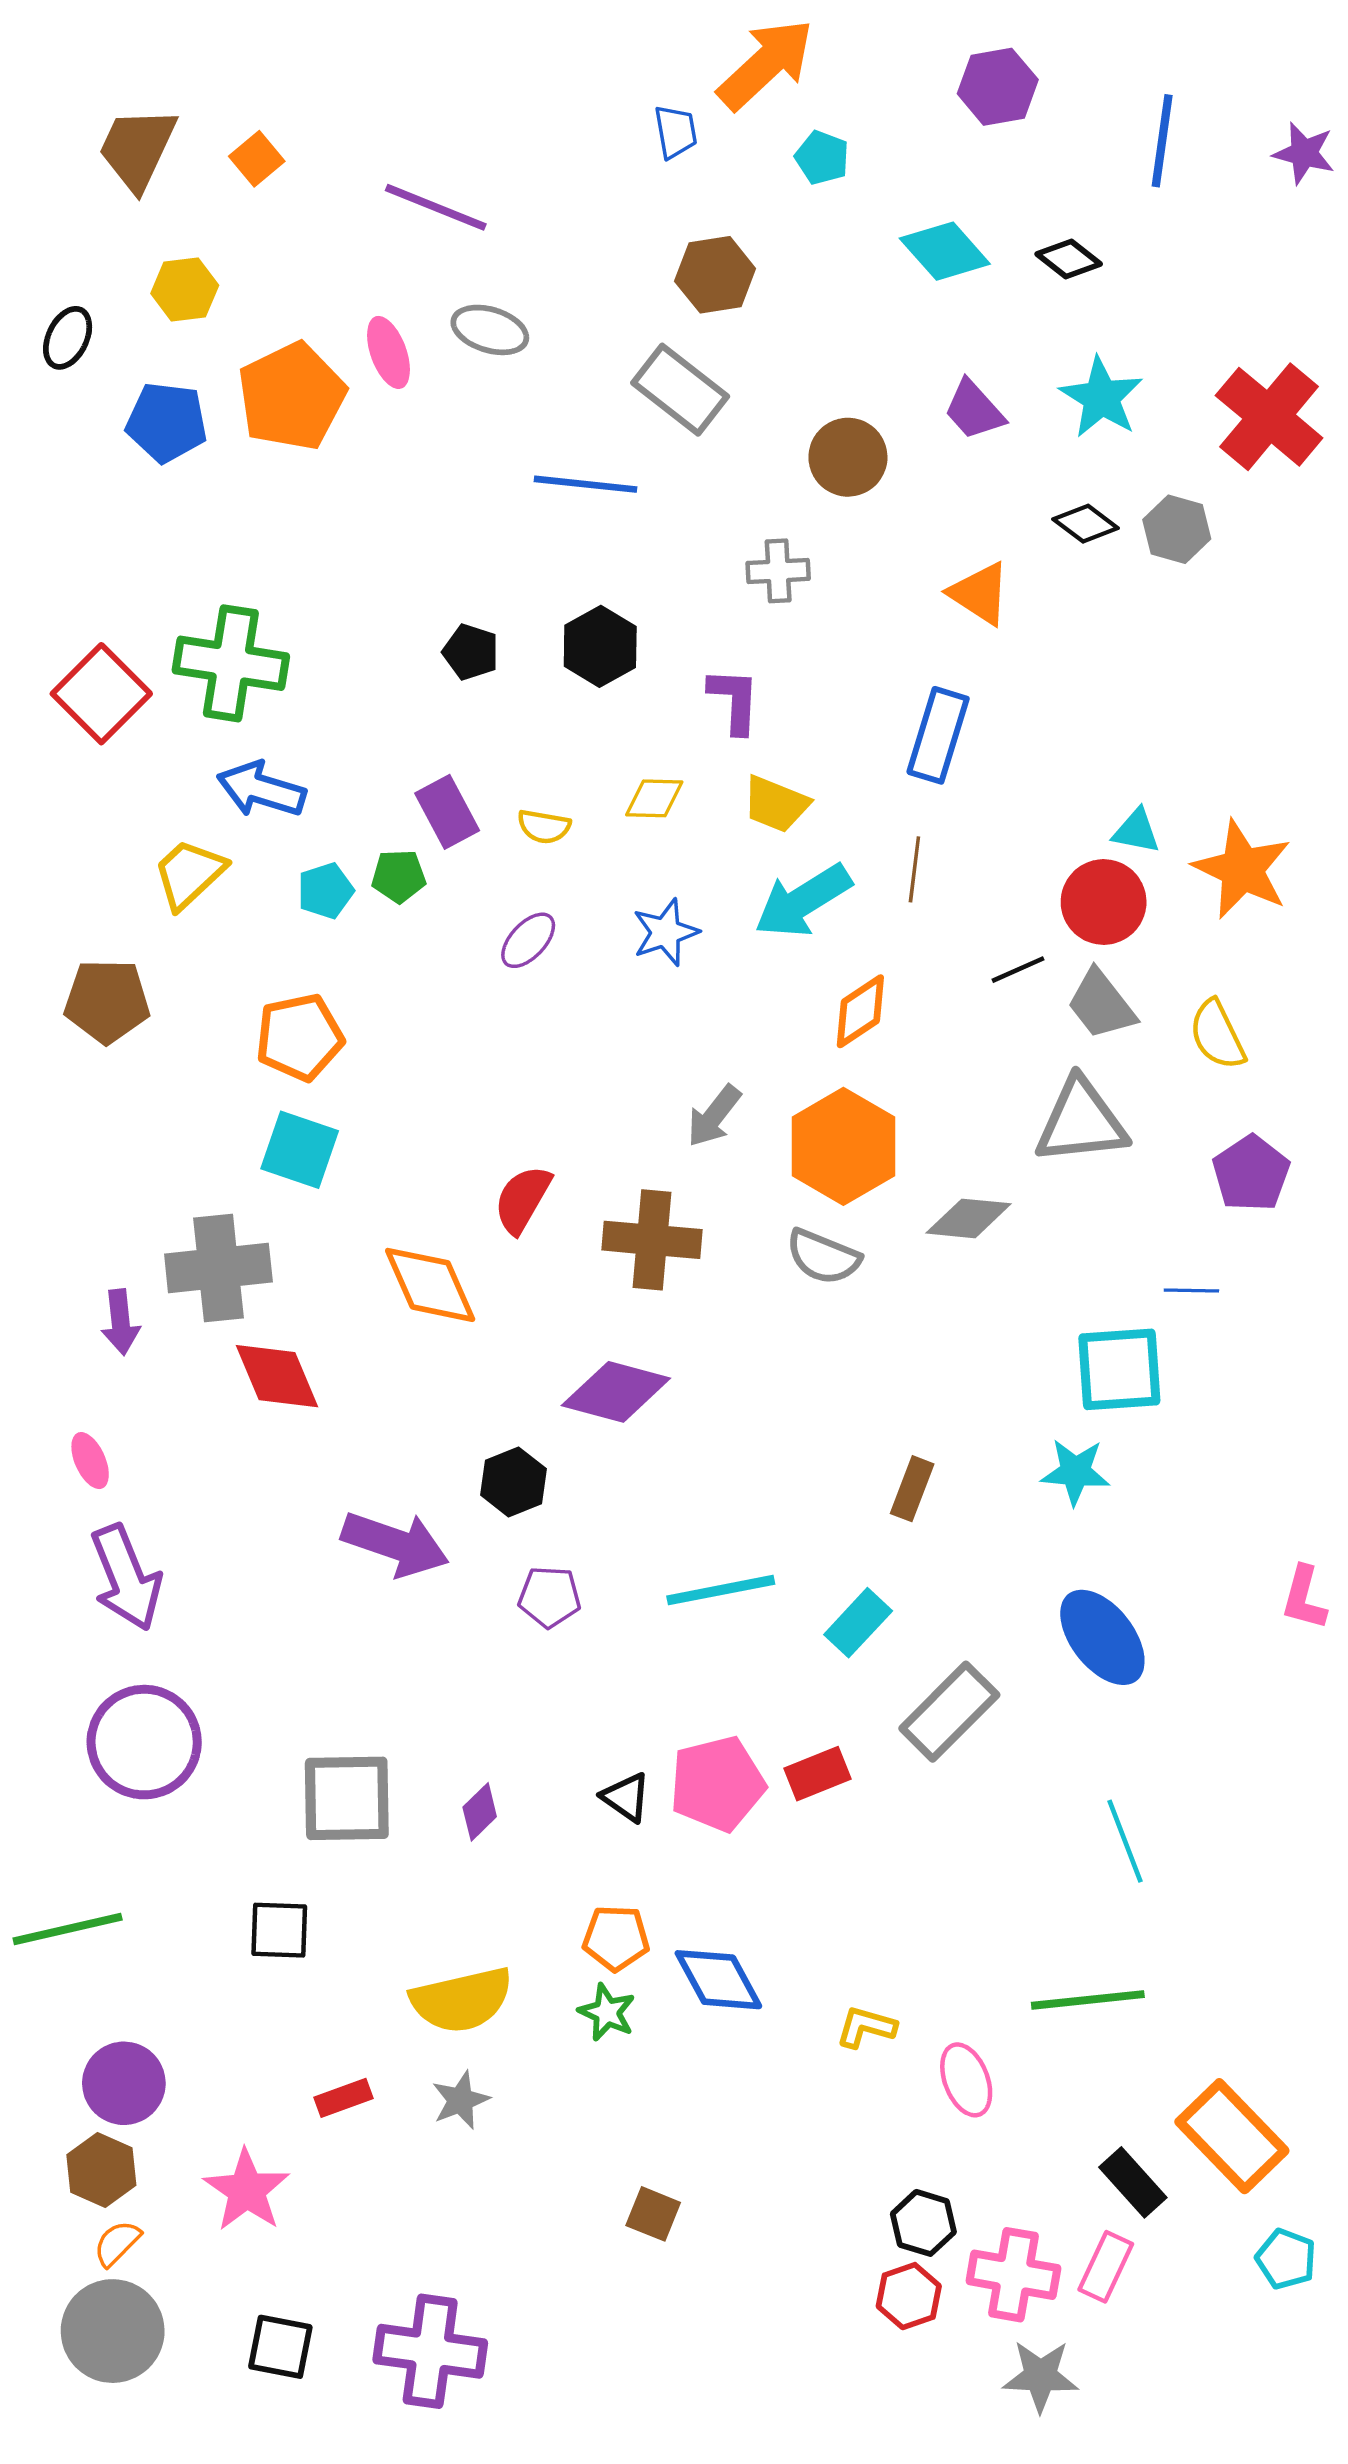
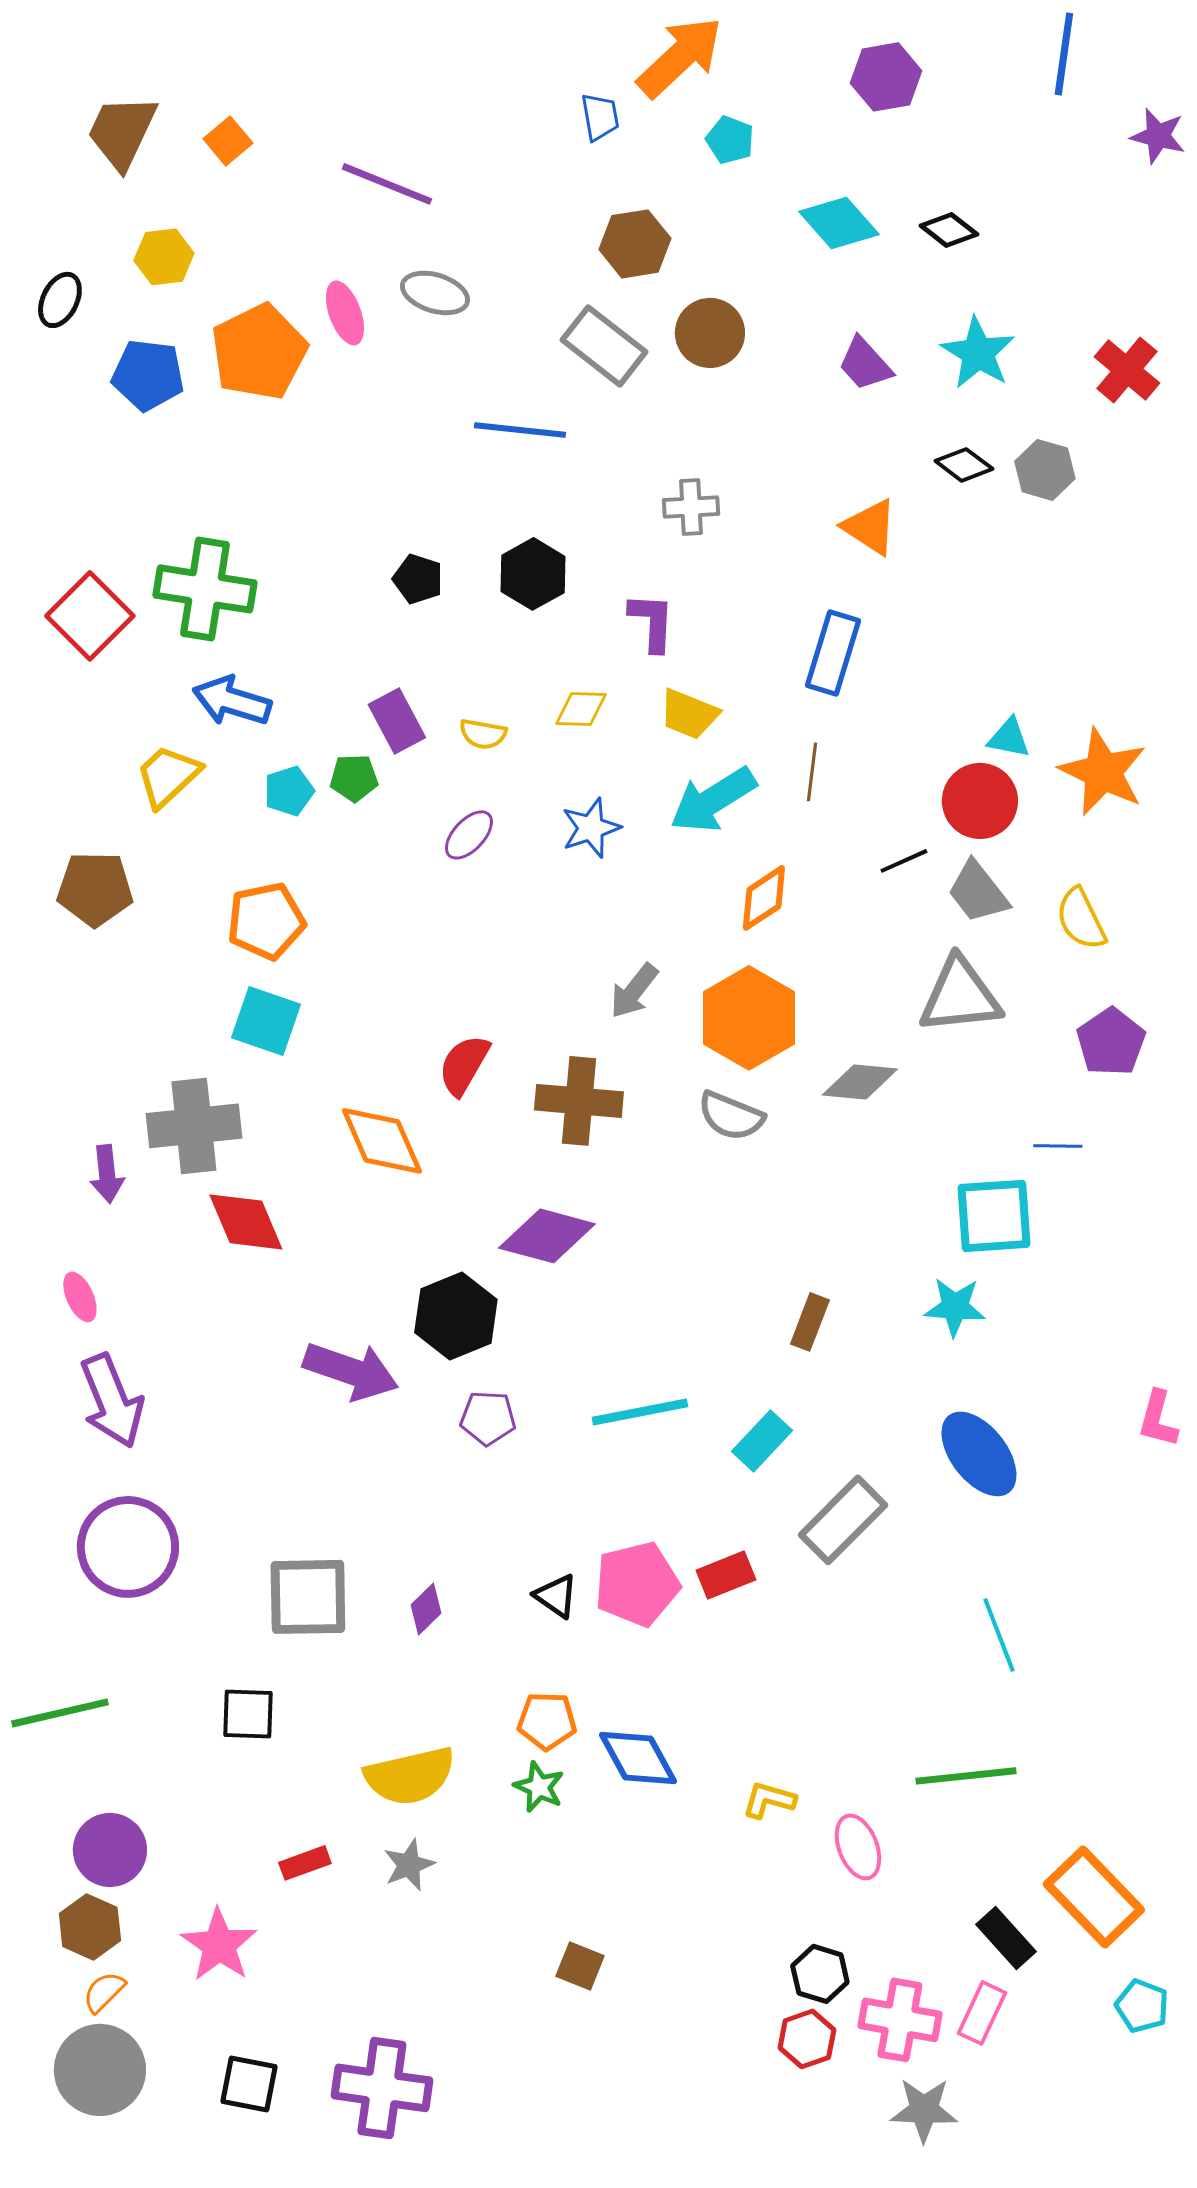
blue line: (1162, 141) -> (1064, 54), moved
red cross: (1269, 417) -> (1127, 370), size x0.7
brown circle: (848, 457) -> (710, 333), moved
black hexagon: (513, 1482) -> (456, 1316), size x1.4

